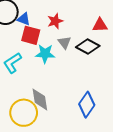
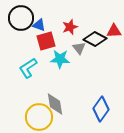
red square: (31, 35) -> (46, 41), turned -30
black diamond: (88, 47) -> (95, 39), moved

